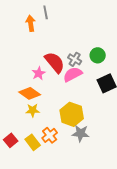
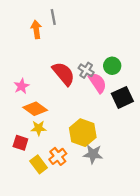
pink star: (39, 73) -> (22, 86), moved
pink semicircle: (73, 74) -> (97, 83), moved, turned 84
red square: (11, 140) -> (20, 143), moved, turned -32

